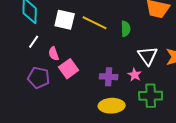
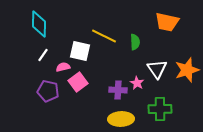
white square: (65, 20) -> (80, 51), moved
pink semicircle: (54, 54) -> (63, 67), turned 96
pink star: (135, 75) -> (137, 83), moved

